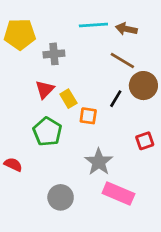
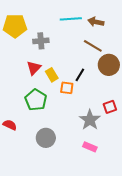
black line: (116, 99) -> (80, 75), moved
gray star: (99, 162) -> (90, 120), moved
pink rectangle: (118, 193) -> (90, 147), size x0.6
gray circle: (61, 197) -> (46, 138), moved

